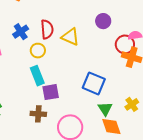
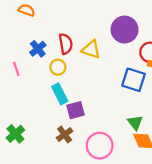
purple circle: (103, 21) -> (125, 30), size x1.6
blue square: (94, 83) -> (134, 80), moved
brown cross: (38, 114) -> (65, 134), turned -35

